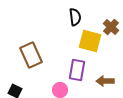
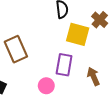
brown arrow: (105, 81) -> (93, 76), turned 66

